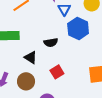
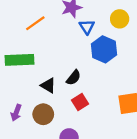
black semicircle: (51, 43) -> (74, 78), moved, turned -40

